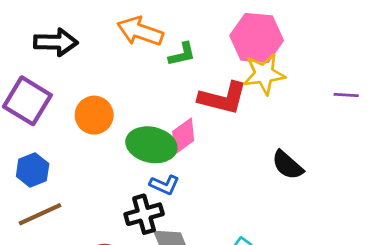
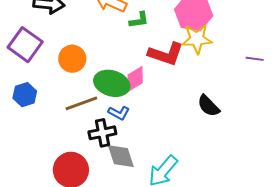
brown line: (40, 214) -> (81, 103), moved

